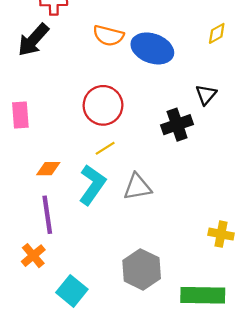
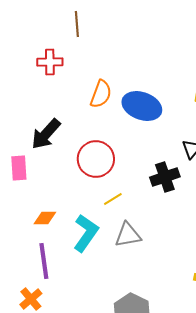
orange semicircle: (108, 36) -> (101, 94), turned -84
black arrow: (33, 40) -> (46, 134), moved
yellow line: (105, 148) -> (113, 199), moved

